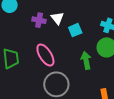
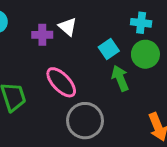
cyan square: (75, 30) -> (109, 49), moved

